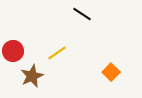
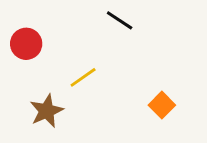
red circle: (13, 51) -> (26, 44), moved

